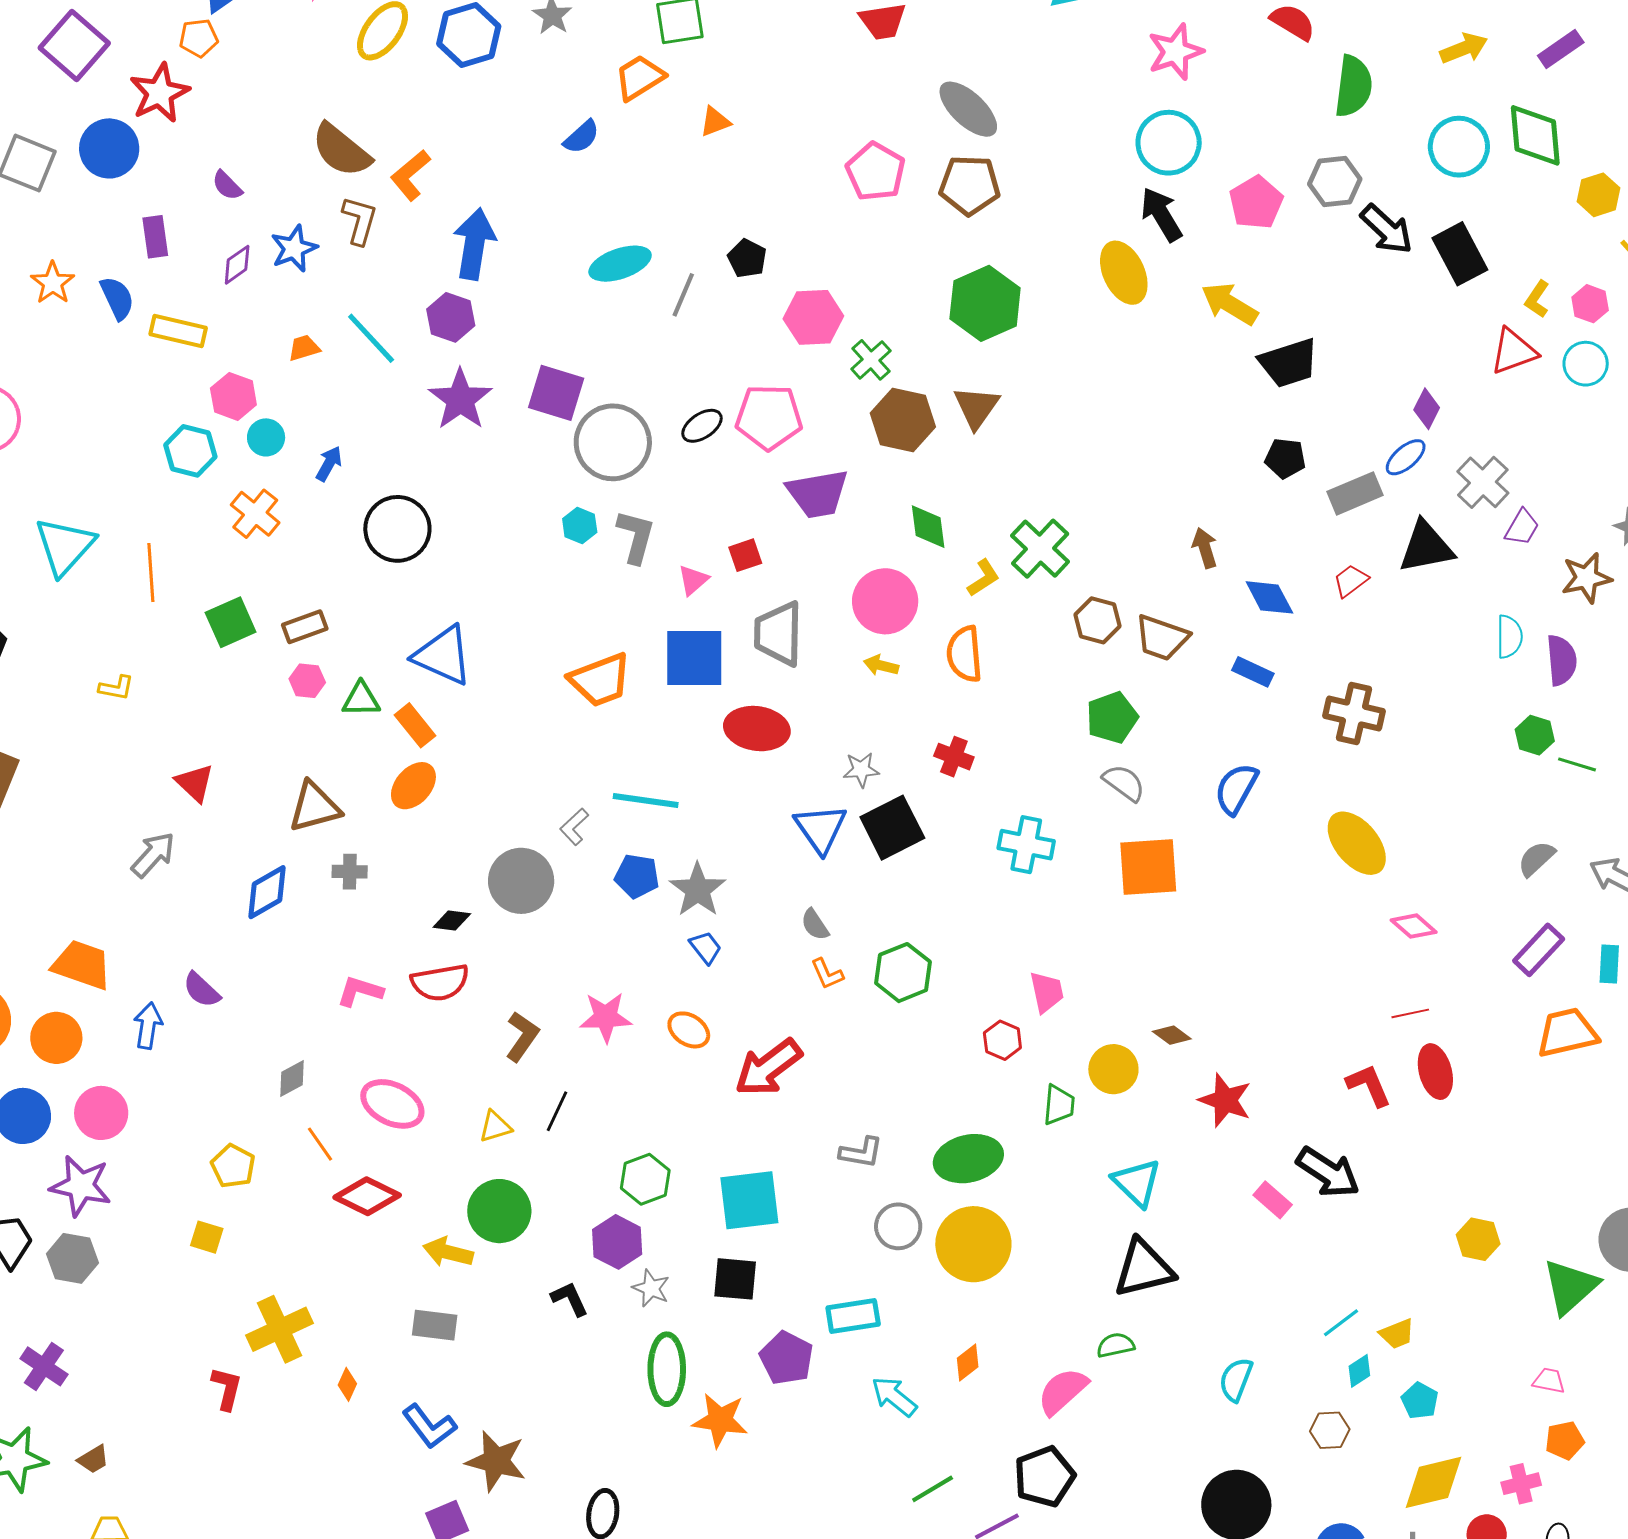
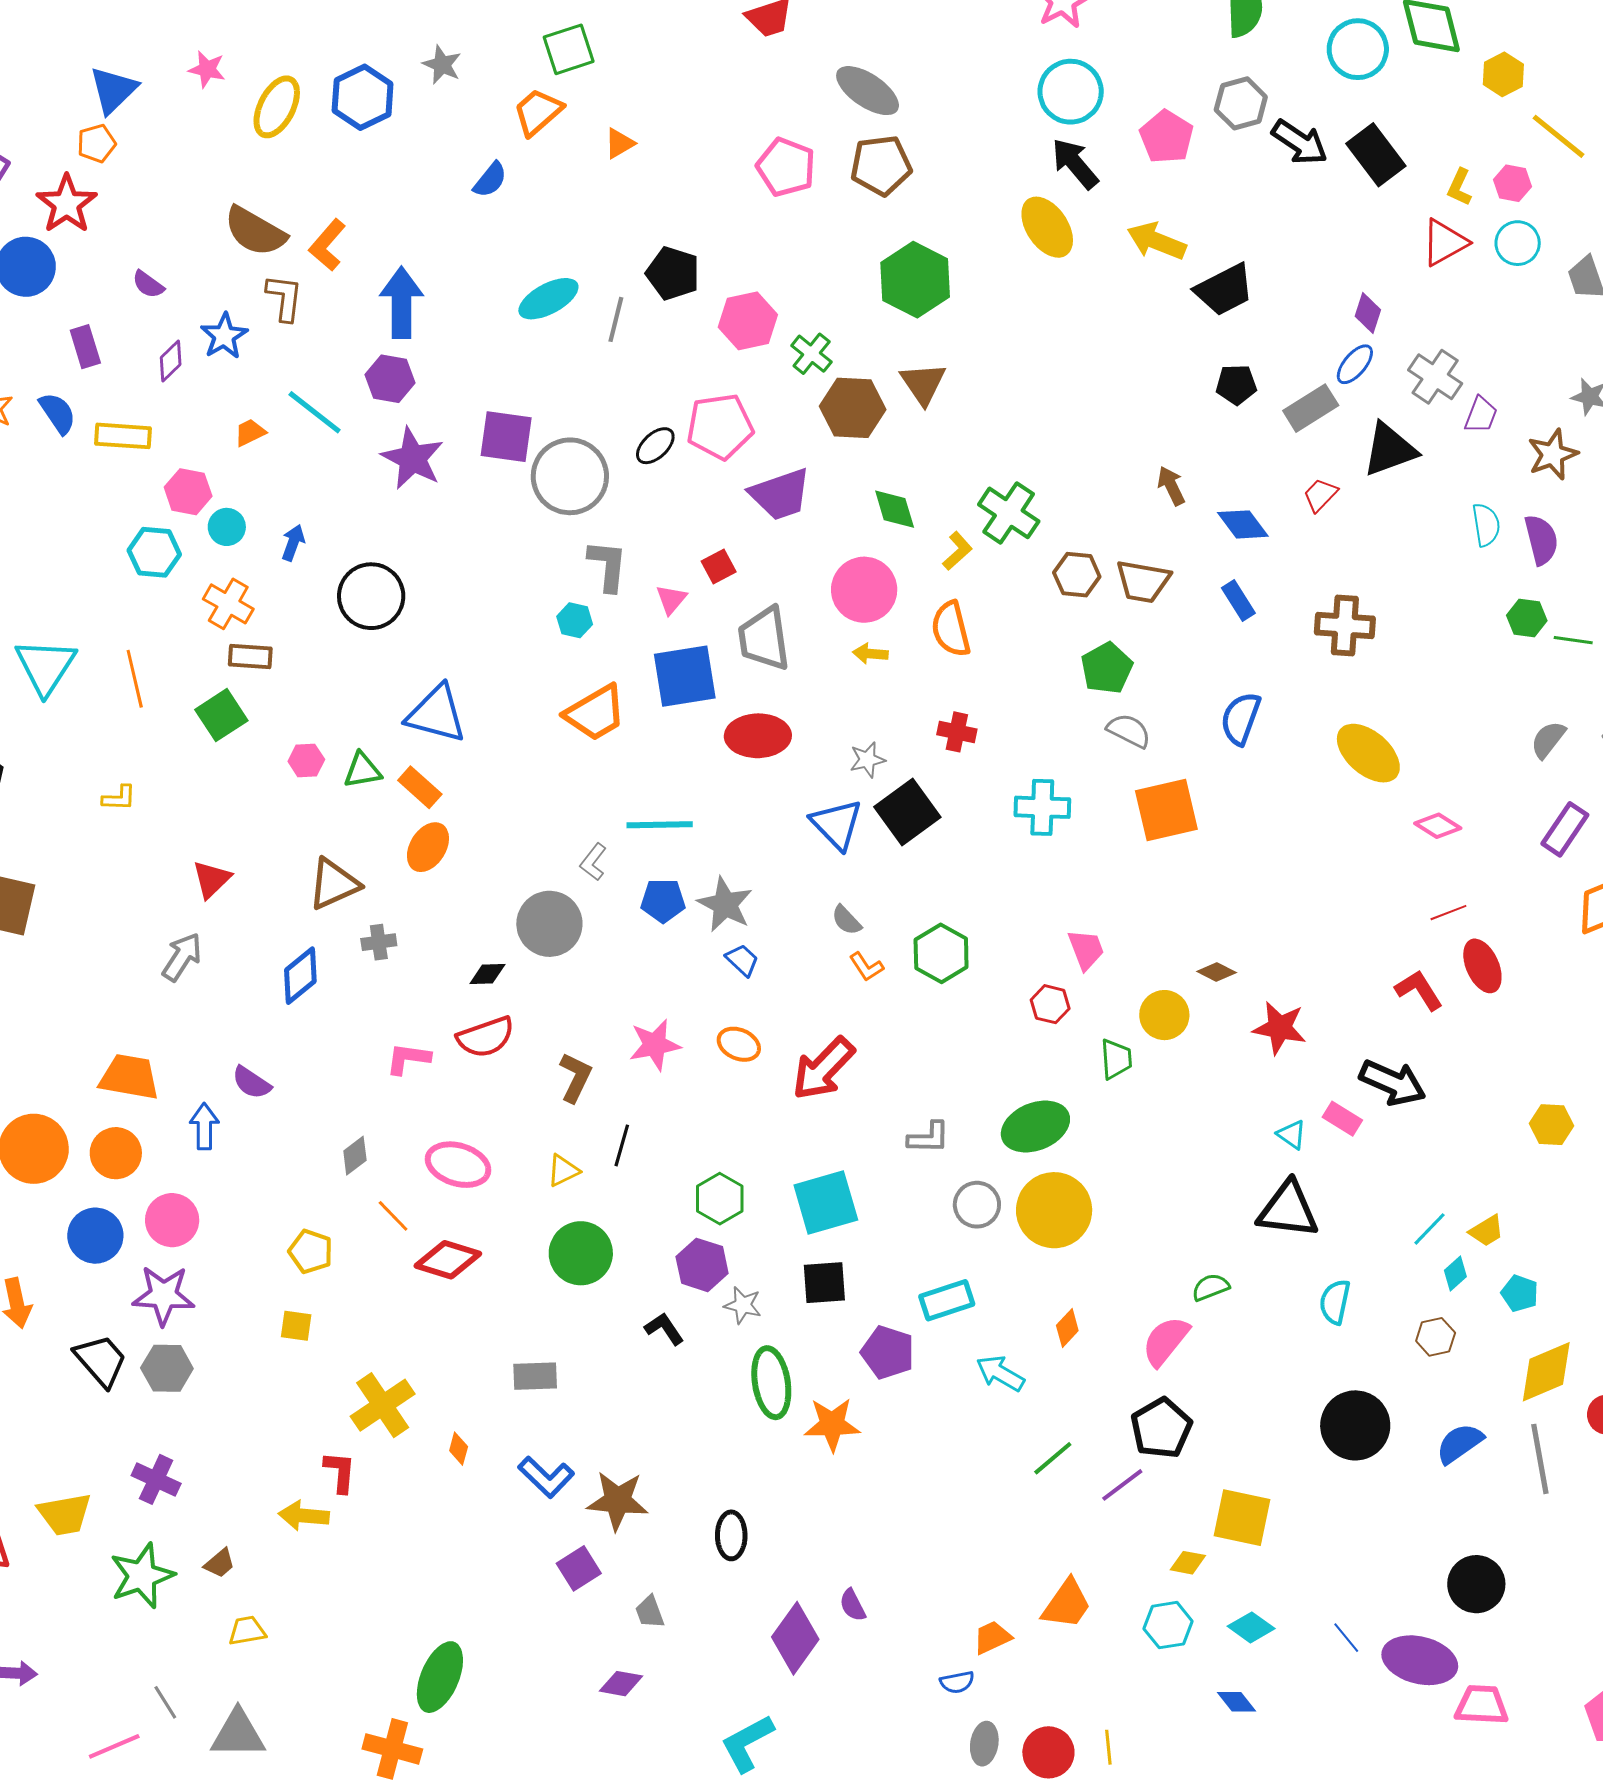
black pentagon: (747, 258) -> (673, 273), size x1.4
cyan hexagon: (580, 526) -> (575, 620), moved
brown rectangle: (305, 627) -> (250, 657), moved, turned 33
blue rectangle: (1253, 672) -> (1238, 601), turned 42
red triangle: (195, 783) -> (212, 879), turned 42
cyan triangle: (1137, 1183) -> (1292, 1135), moved, size x0.6
yellow arrow: (448, 1252) -> (304, 1516), moved
black triangle: (1144, 1268) -> (1288, 1210), moved, turned 30

